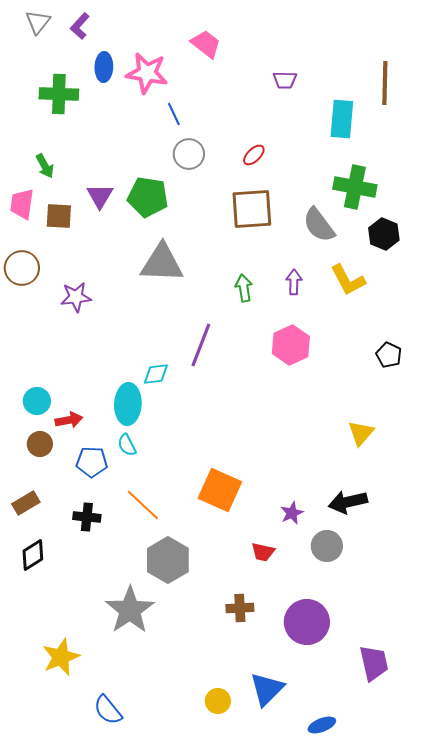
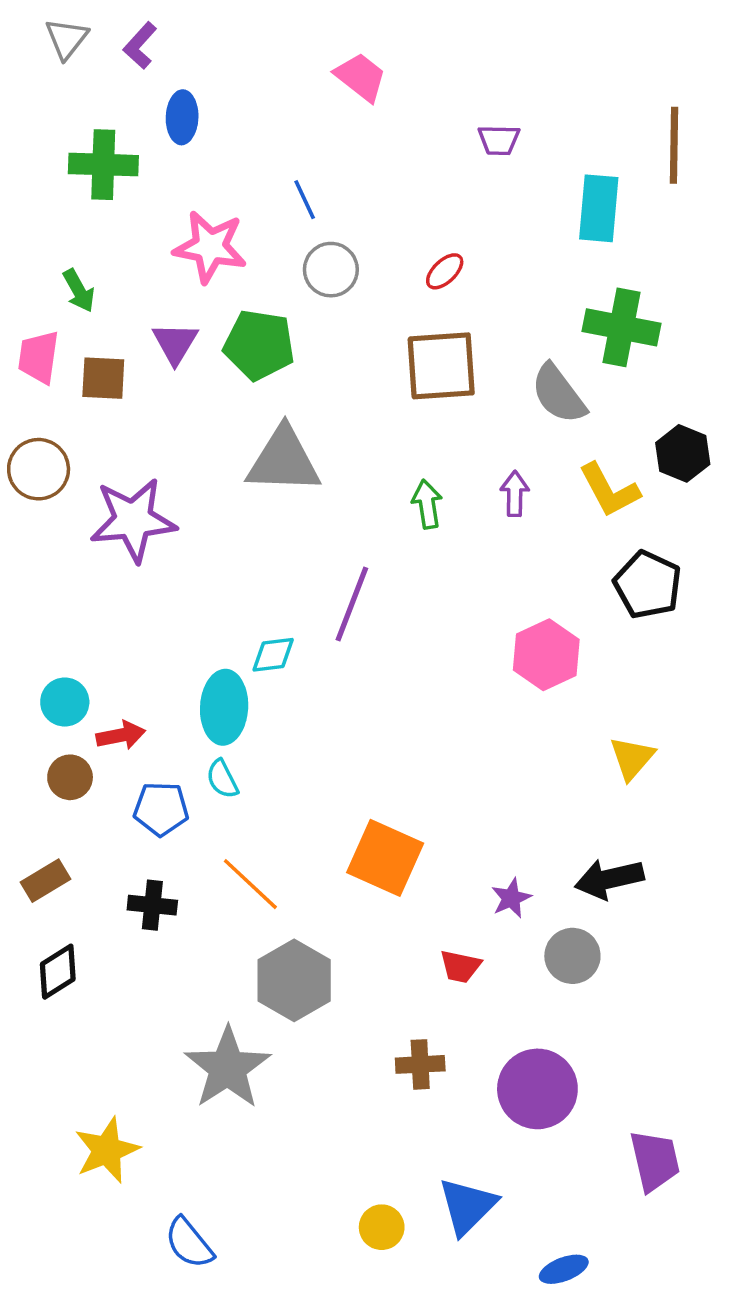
pink star: (147, 73) -> (210, 247), moved
black hexagon: (384, 234) -> (683, 453), moved
purple star: (76, 297) -> (133, 520), size x1.6
pink hexagon: (291, 345) -> (546, 655), moved
black pentagon: (389, 355) -> (648, 585), moved, size x1.5

